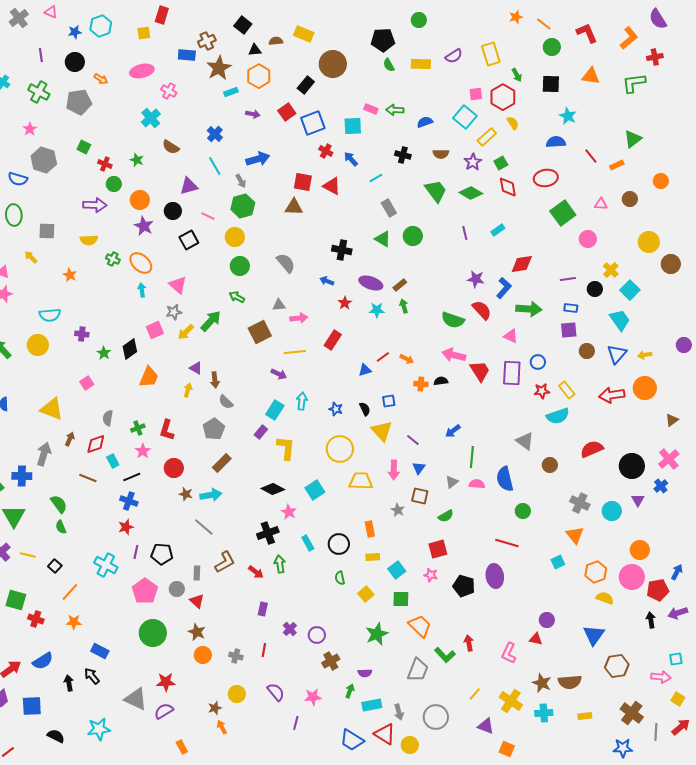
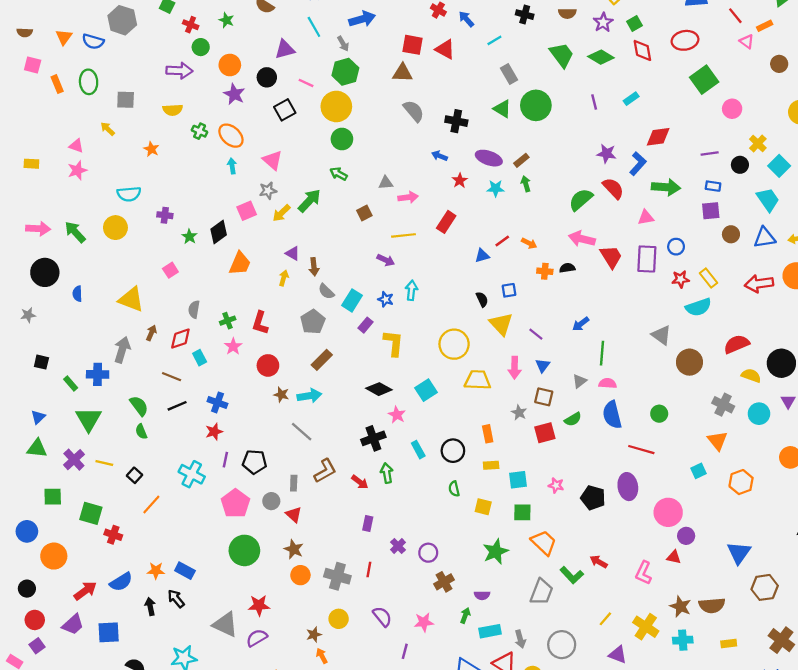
pink triangle: (601, 204) -> (747, 41), moved, turned 32
green circle: (413, 236) -> (536, 105), size x1.4
yellow circle: (235, 237) -> (336, 106), size x1.4
gray semicircle: (286, 263) -> (414, 111), moved
green semicircle: (453, 320) -> (581, 200), turned 120
brown square: (260, 332) -> (364, 213), size x0.6
pink triangle: (511, 336) -> (646, 217), turned -35
blue triangle: (617, 354) -> (765, 238), turned 40
blue star: (336, 409) -> (386, 299), moved
cyan rectangle: (275, 410) -> (352, 300), moved
brown circle: (550, 465) -> (689, 362), size x1.5
black line: (132, 477) -> (177, 406), moved
blue semicircle: (505, 479) -> (612, 415), moved
red square: (438, 549) -> (545, 433), moved
cyan square: (397, 570) -> (518, 480), turned 30
pink circle: (632, 577) -> (668, 512), moved
yellow square: (366, 594) -> (483, 507), turned -35
yellow semicircle: (605, 598) -> (751, 376), moved
orange star: (74, 622) -> (156, 571), moved
red arrow: (469, 643) -> (599, 562), turned -49
gray cross: (236, 656) -> (337, 576), size x1.6

